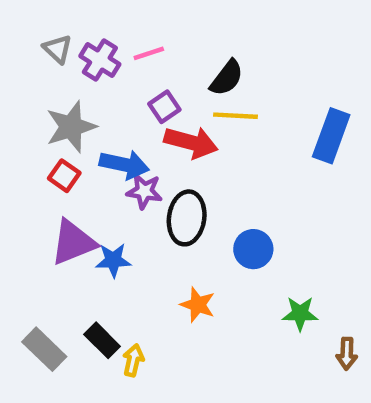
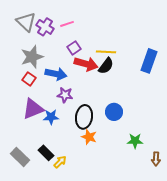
gray triangle: (58, 49) -> (26, 22), size x1.5
black semicircle: (227, 78) -> (106, 66), moved
purple star: (144, 191) -> (65, 95), moved
black ellipse: (187, 218) -> (84, 117), moved
yellow arrow: (133, 360) -> (60, 162), turned 32

